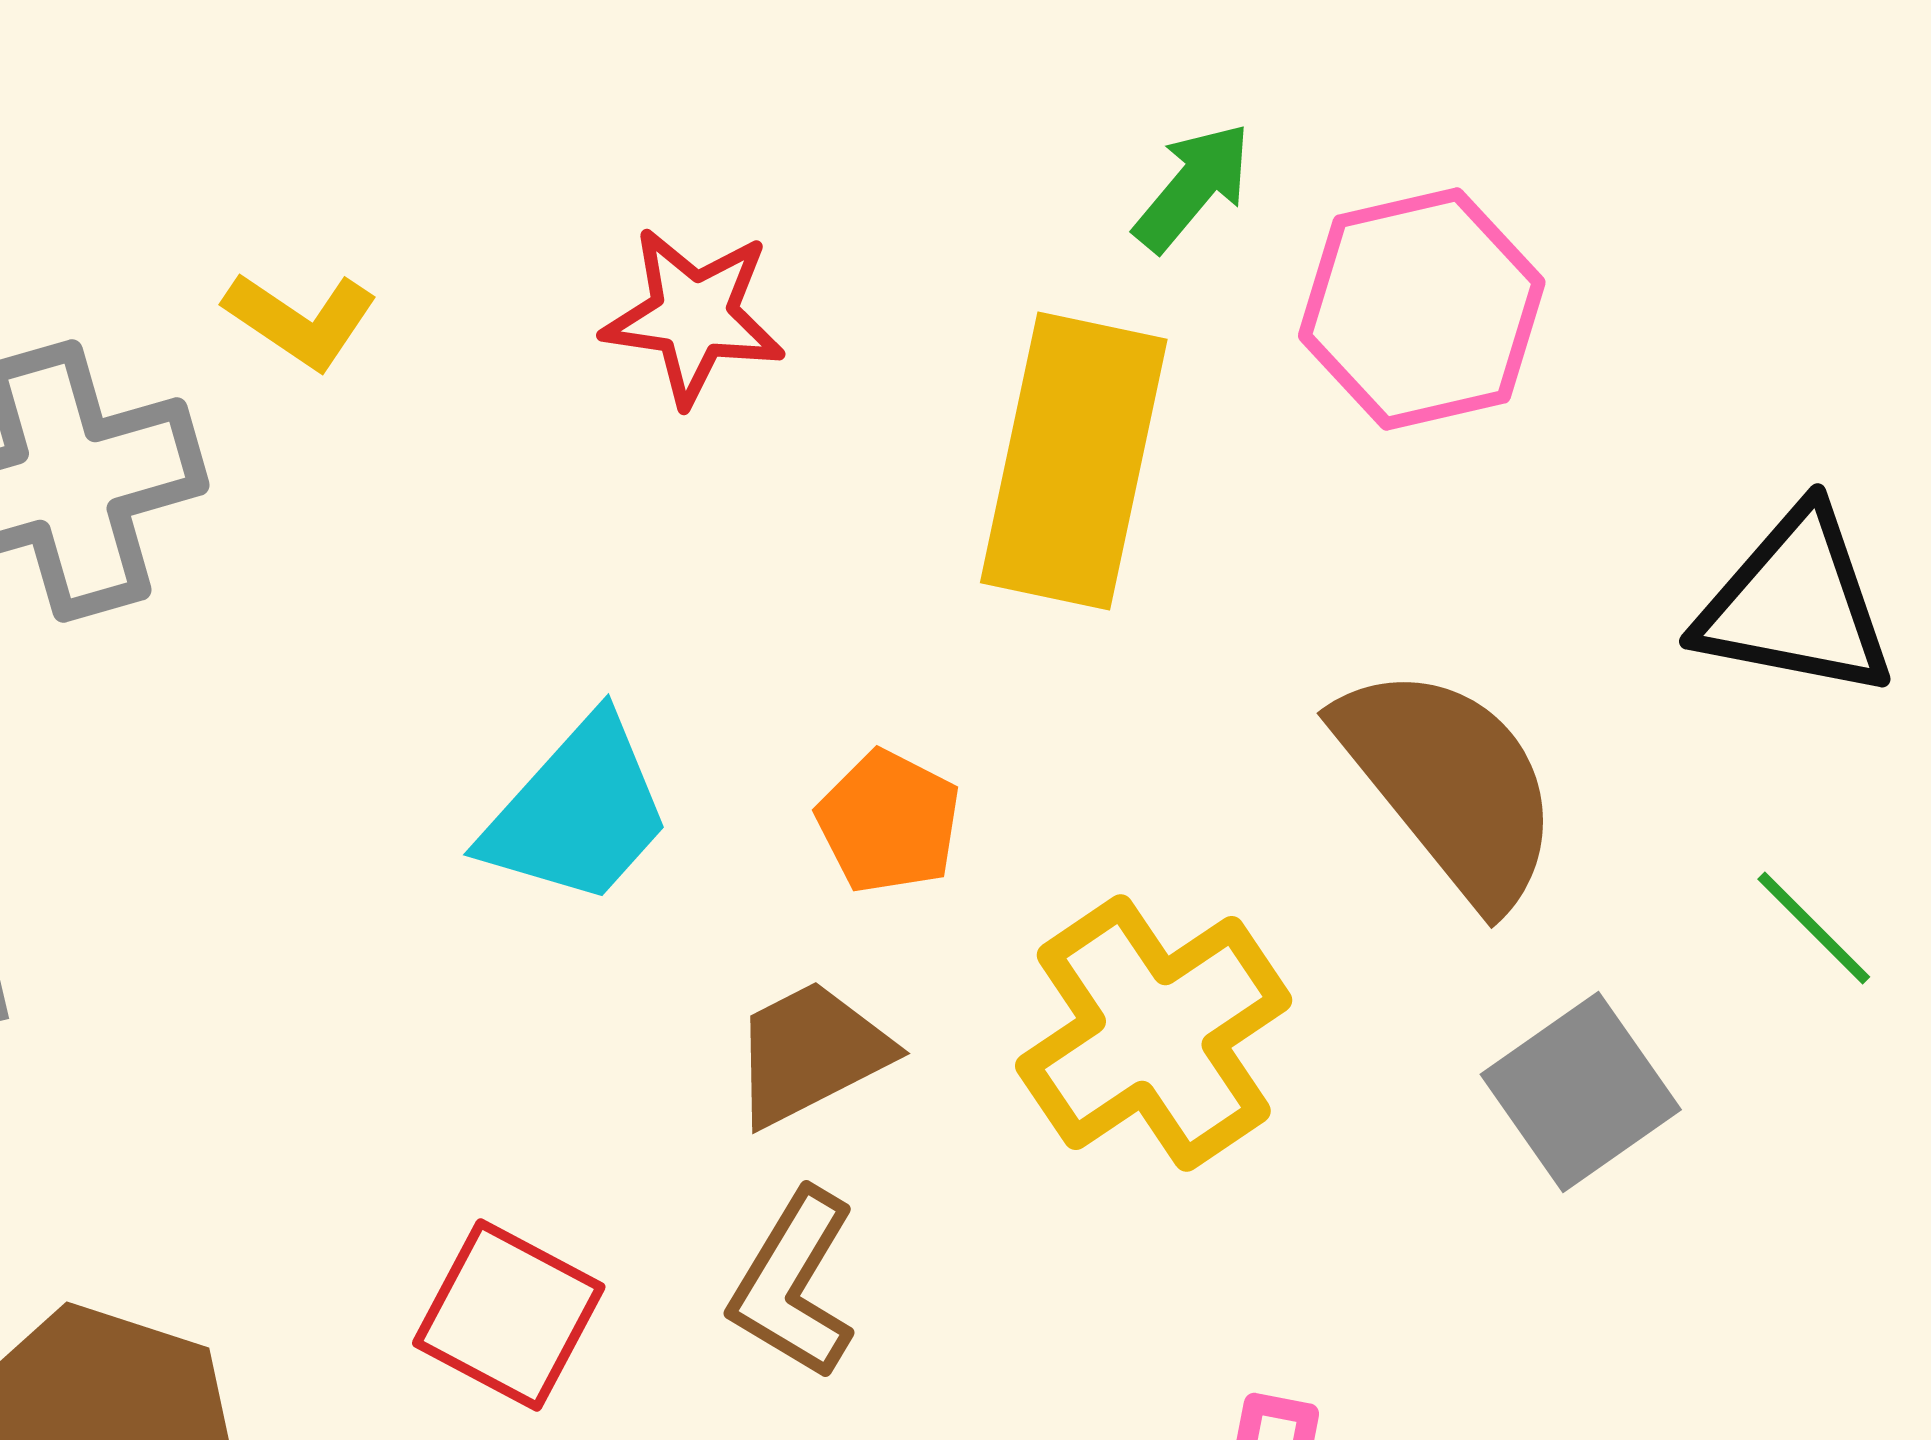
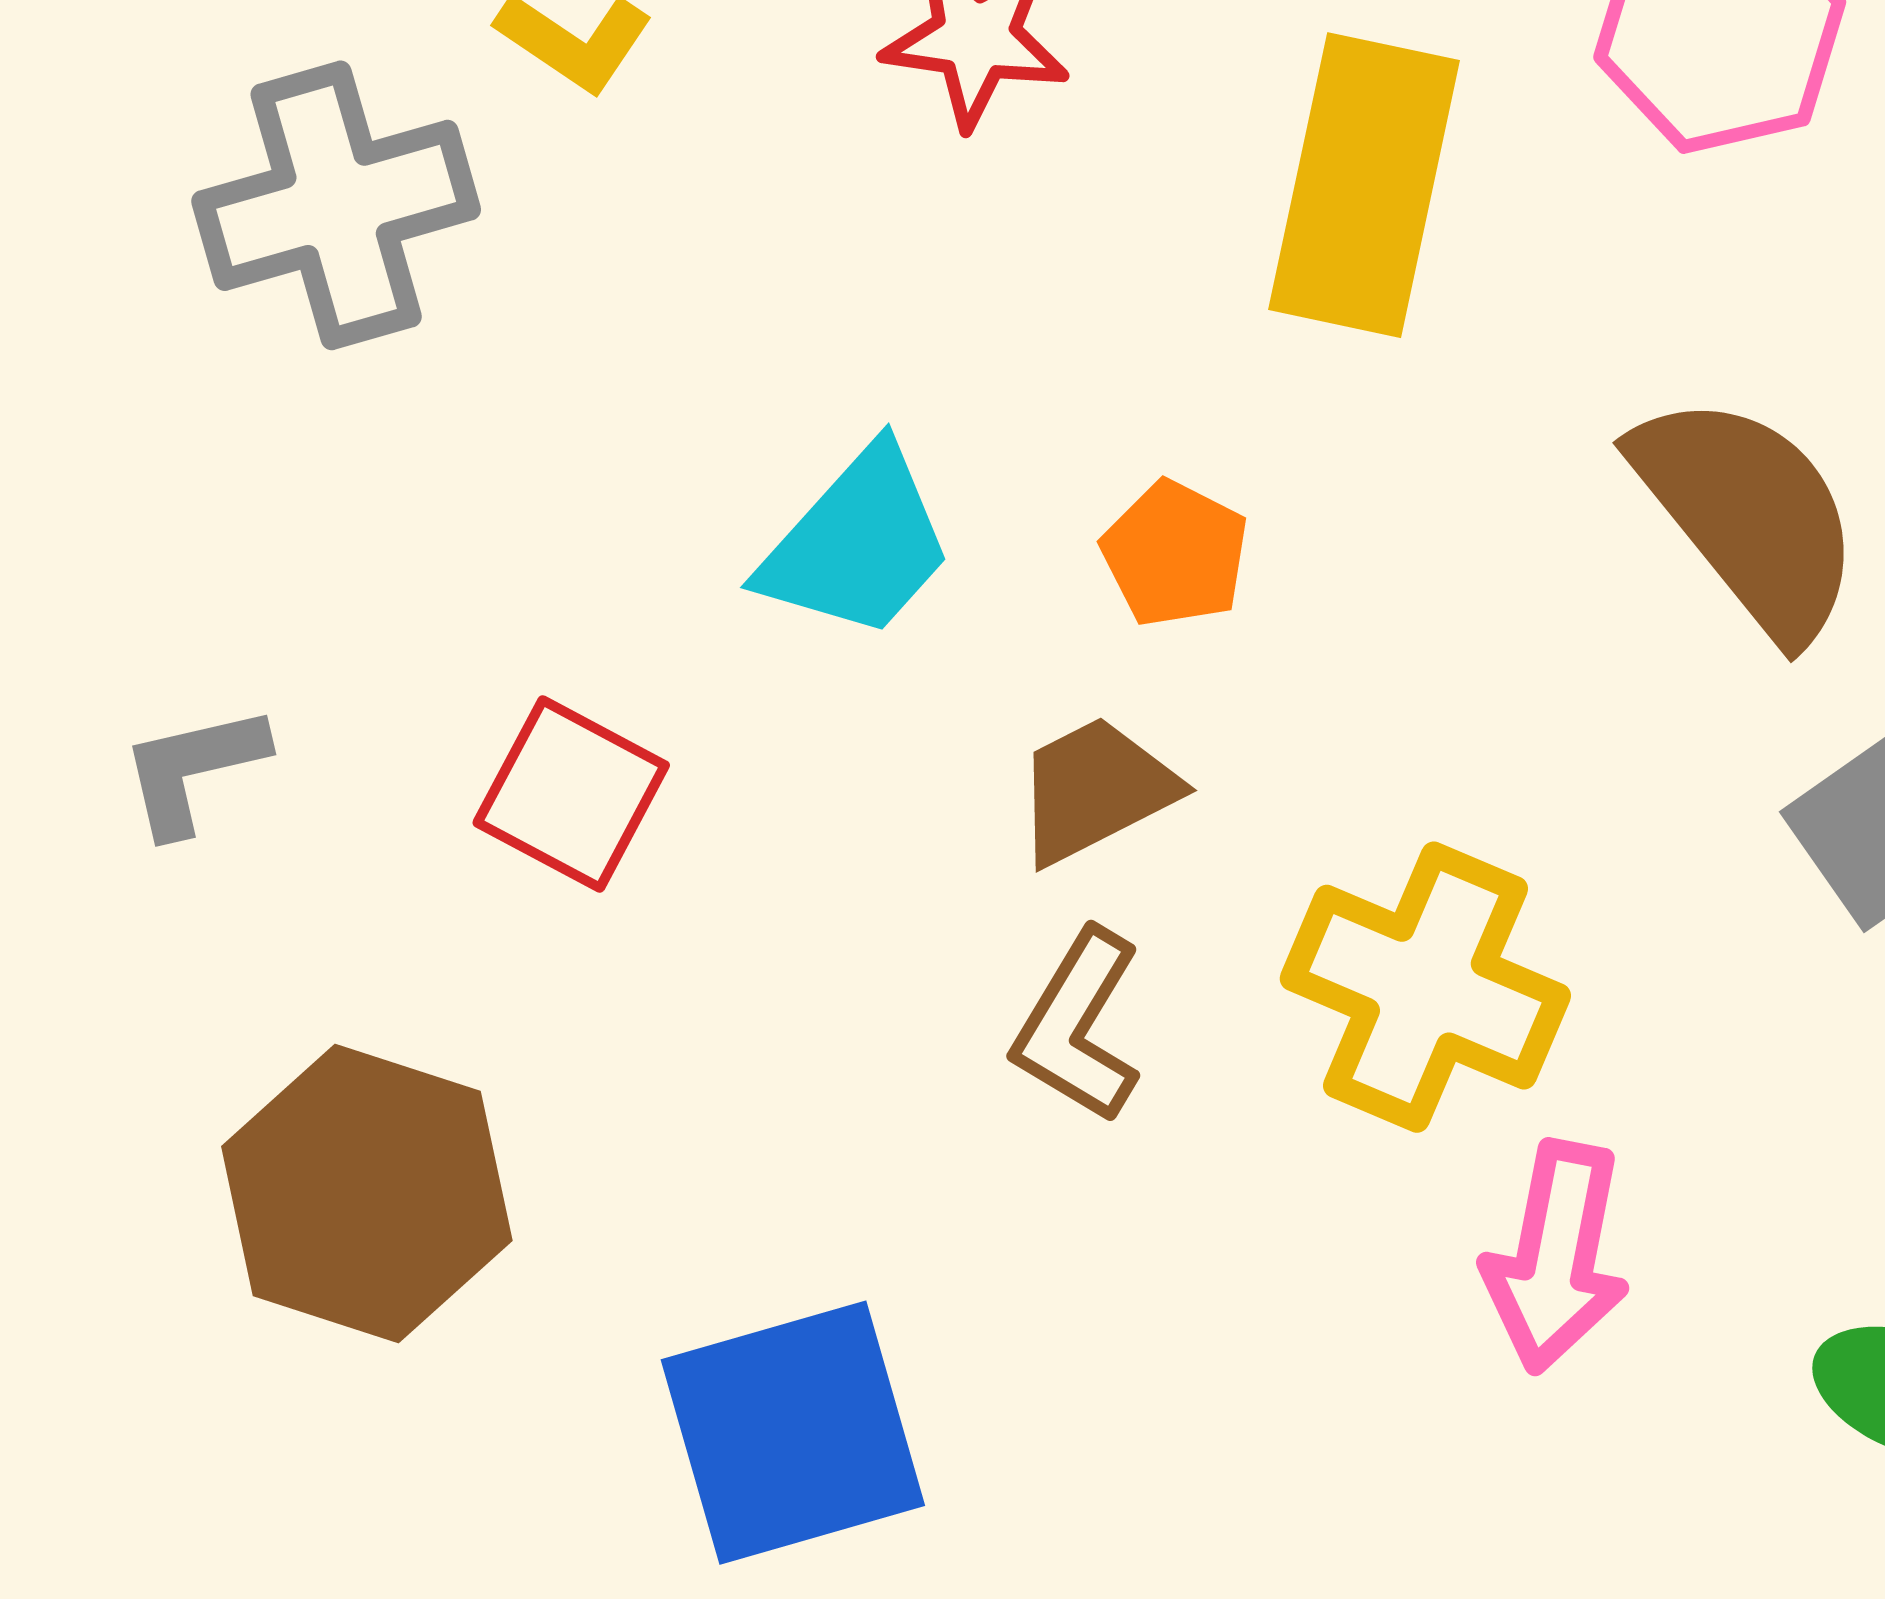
yellow cross: (1154, 1033) -> (1425, 987), moved, turned -33
red square: (509, 1315) -> (571, 794), moved

